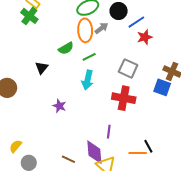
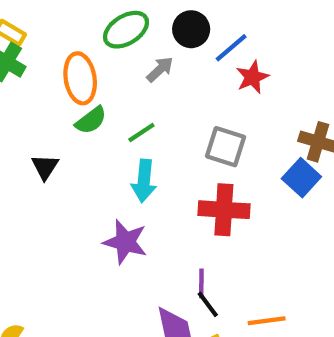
orange ellipse: (85, 30) -> (80, 78), moved
blue square: (162, 87) -> (301, 178), turned 30
purple star: (59, 106) -> (125, 242), moved, size x1.5
black line: (148, 146) -> (208, 304), moved

